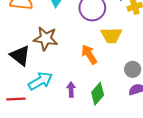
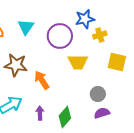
orange arrow: (89, 54) -> (42, 80), moved

